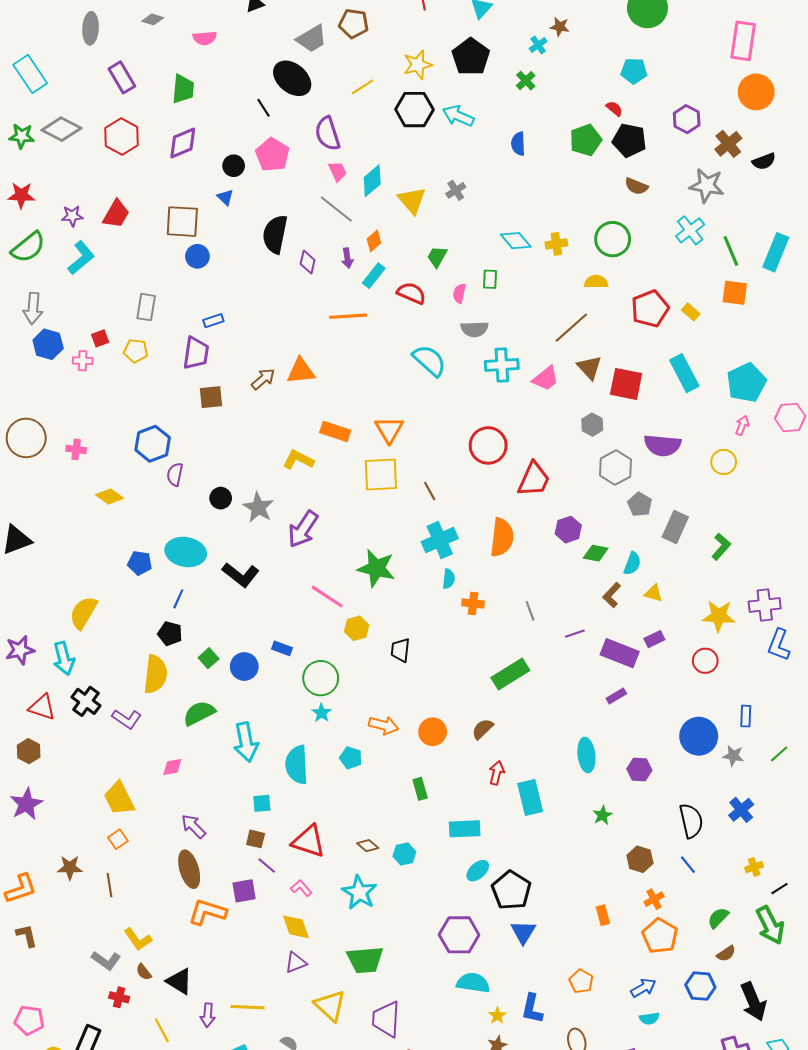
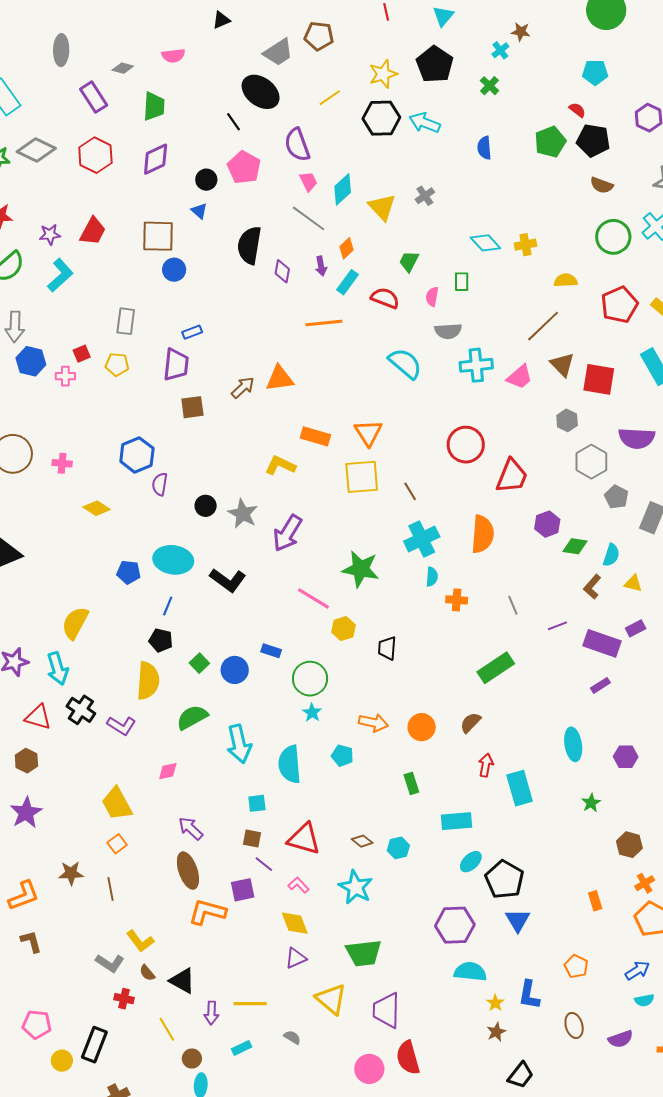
gray diamond: (153, 19) -> (123, 68), moved
green circle: (613, 239) -> (613, 237), moved

